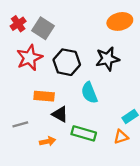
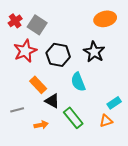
black star: (107, 59) -> (94, 52), turned -30
orange rectangle: (44, 96) -> (38, 85), turned 42
green rectangle: (84, 133) -> (73, 118), turned 35

